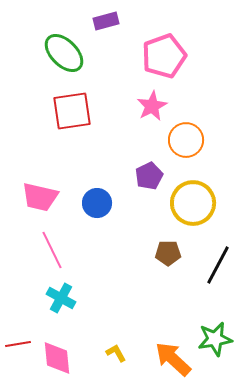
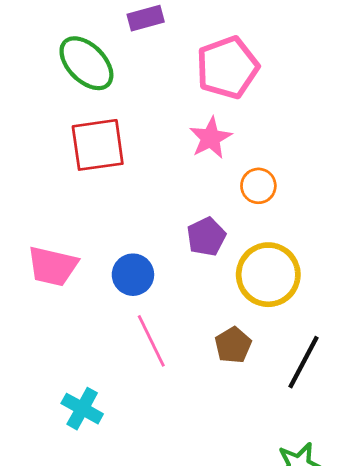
orange circle: (186, 140) -> (258, 186), size x0.7
pink line: (52, 250) -> (151, 341), moved
brown pentagon: (168, 253) -> (233, 345), turned -30

